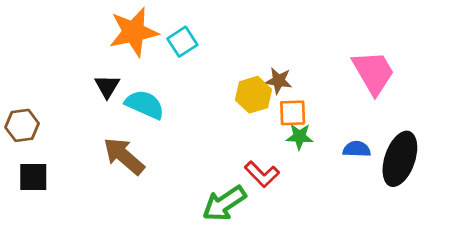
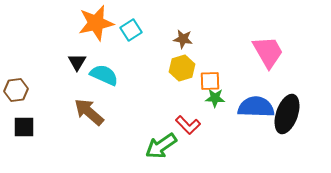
brown star: (279, 81) -> (183, 39), moved
blue semicircle: (357, 149) -> (256, 107), size x1.8

